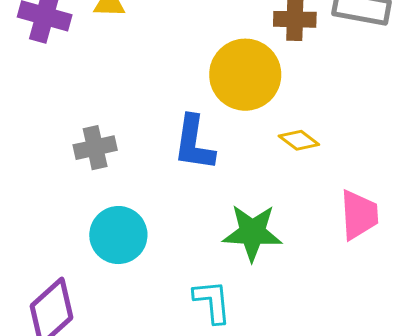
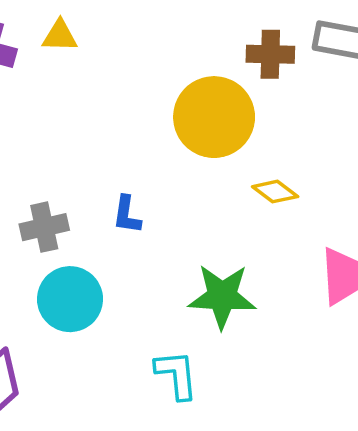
blue L-shape: (194, 143) -> (127, 215), moved, size x0.6
gray cross: (95, 148) -> (44, 227), moved

